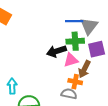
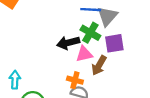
green cross: (75, 41) -> (90, 33), turned 30
orange cross: (75, 82) -> (75, 80), moved

